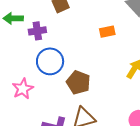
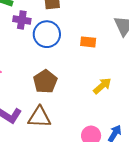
blue circle: (50, 61) -> (47, 34), moved

